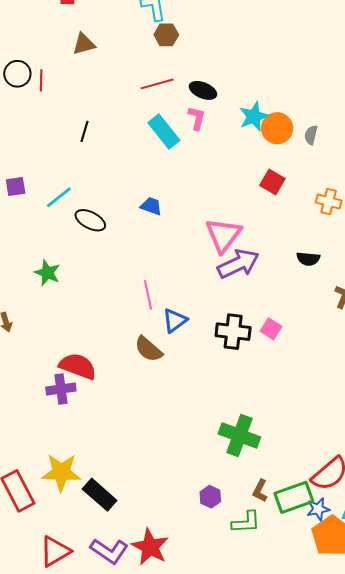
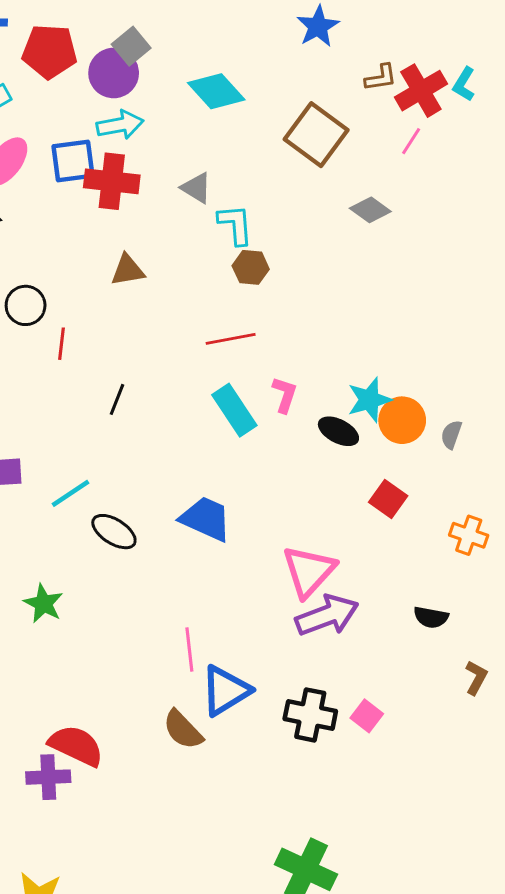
red line: (41, 80) -> (62, 344), moved
black ellipse: (203, 90) -> (338, 431), moved
blue trapezoid: (151, 206) -> (206, 519), size x1.6
blue triangle: (175, 320) -> (225, 691), size x1.4

